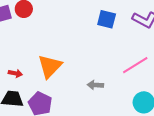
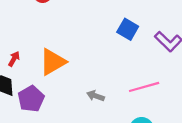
red arrow: (15, 73) -> (14, 59), turned -88

